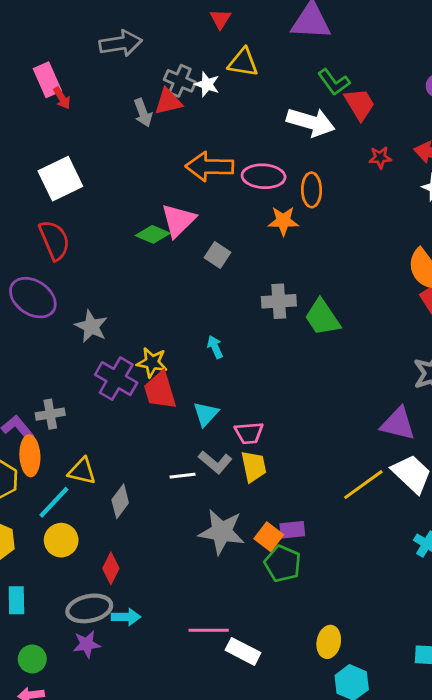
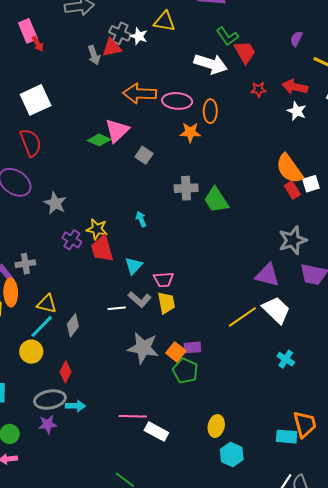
purple cross: (116, 379) -> (72, 240), size x0.7
cyan line: (54, 502) -> (42, 326), moved

